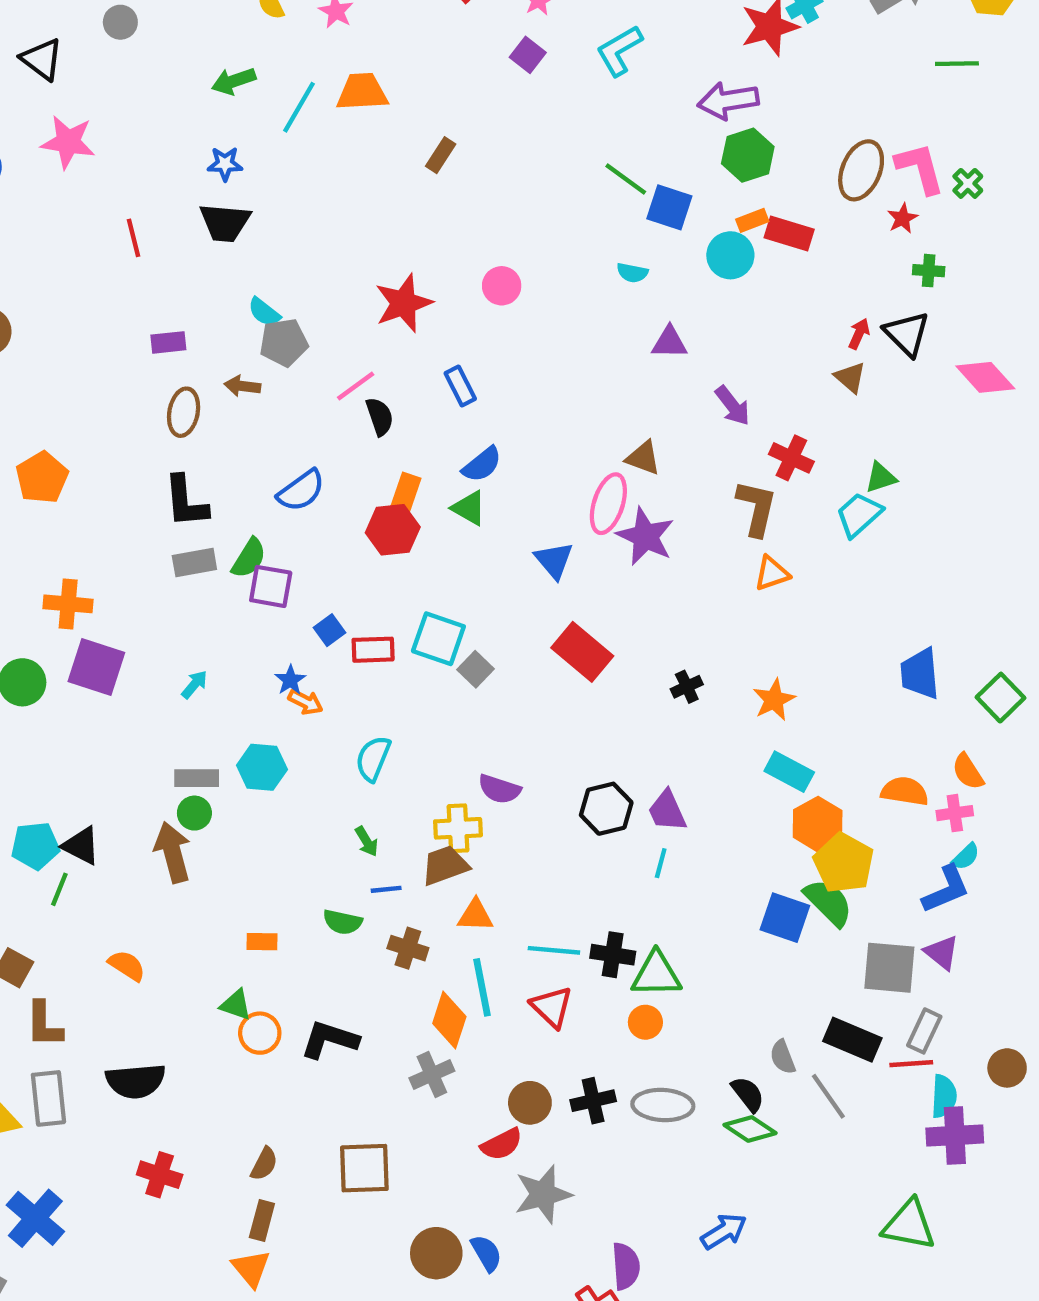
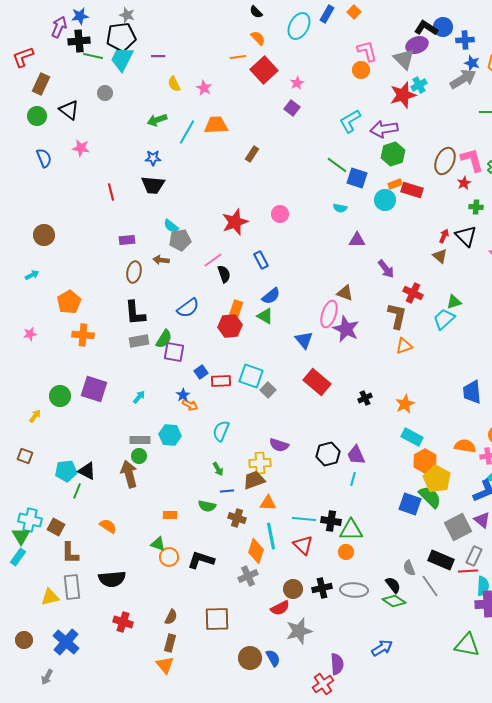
cyan L-shape: (619, 51) -> (350, 121), moved
pink star: (68, 142) -> (81, 148), size x0.7
orange cross: (68, 604) -> (83, 335), moved
gray square: (889, 968) -> (458, 527), turned -32

